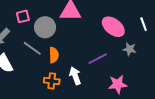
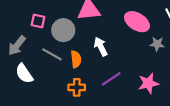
pink square: (23, 16) -> (38, 21), turned 32
purple line: (98, 59) -> (111, 79), moved
white arrow: (75, 76) -> (101, 47), moved

